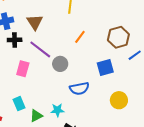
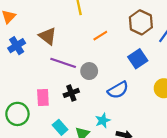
orange line: (80, 37) -> (100, 36), turned 40
black cross: (15, 40) -> (71, 93), moved
pink rectangle: (23, 69) -> (43, 98), moved

